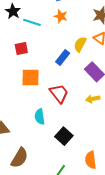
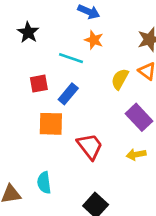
cyan line: (32, 22) -> (71, 58), moved
blue rectangle: (63, 58) -> (68, 94), moved
cyan semicircle: (40, 117) -> (44, 183), moved

